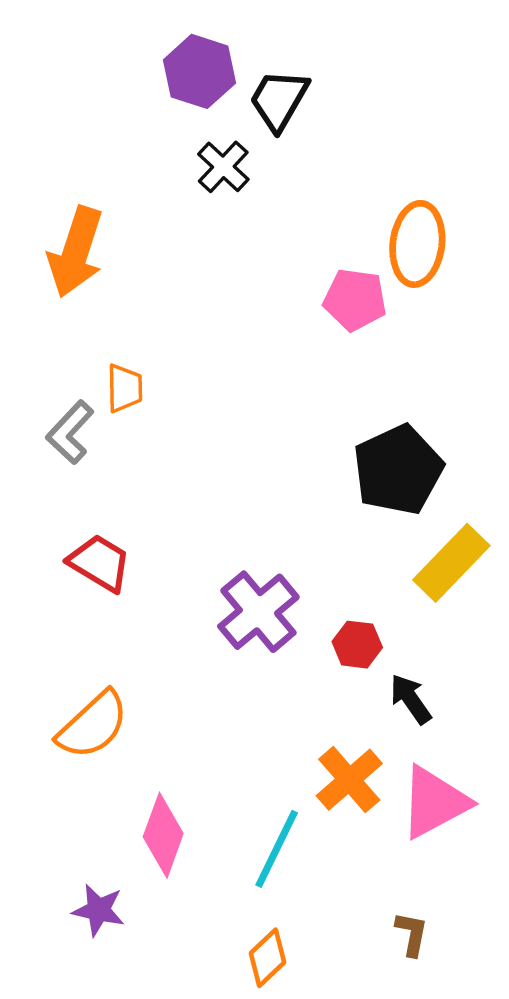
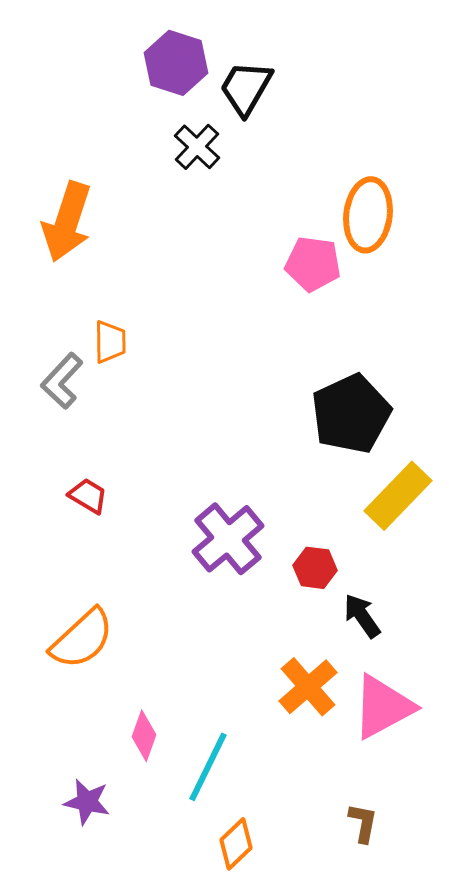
red trapezoid: (100, 563) -> (88, 496), size x0.7
pink diamond: (163, 835) -> (144, 736), size x0.7
cyan line: (277, 849) -> (208, 767), moved

